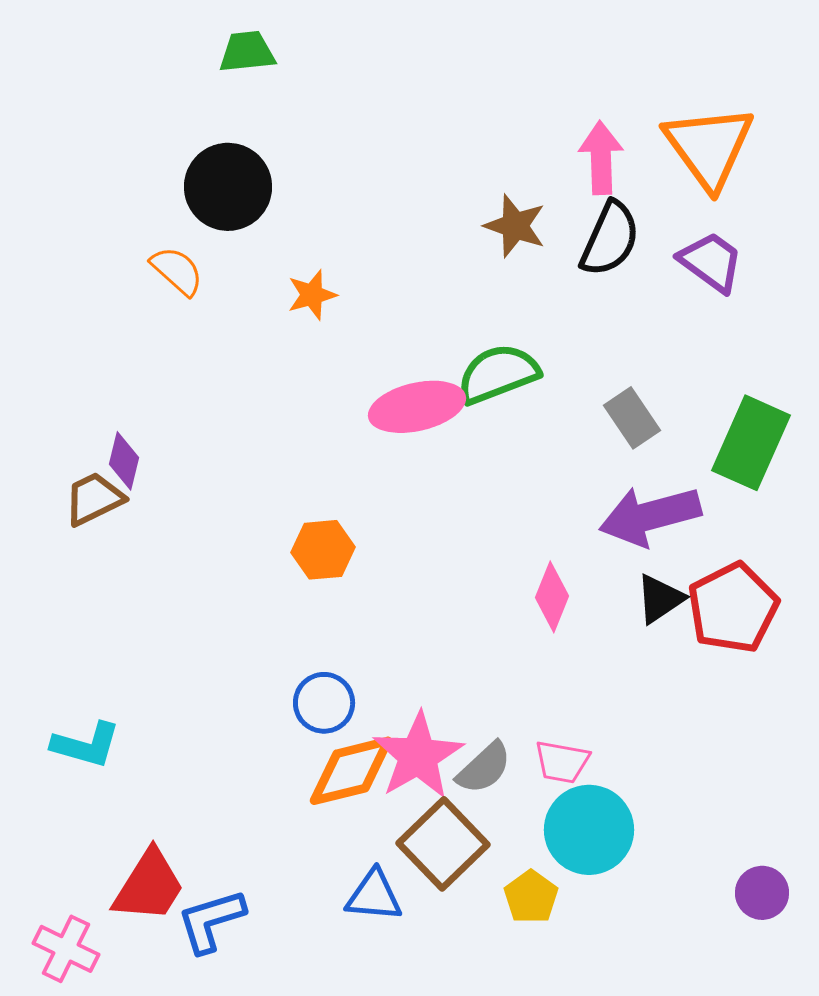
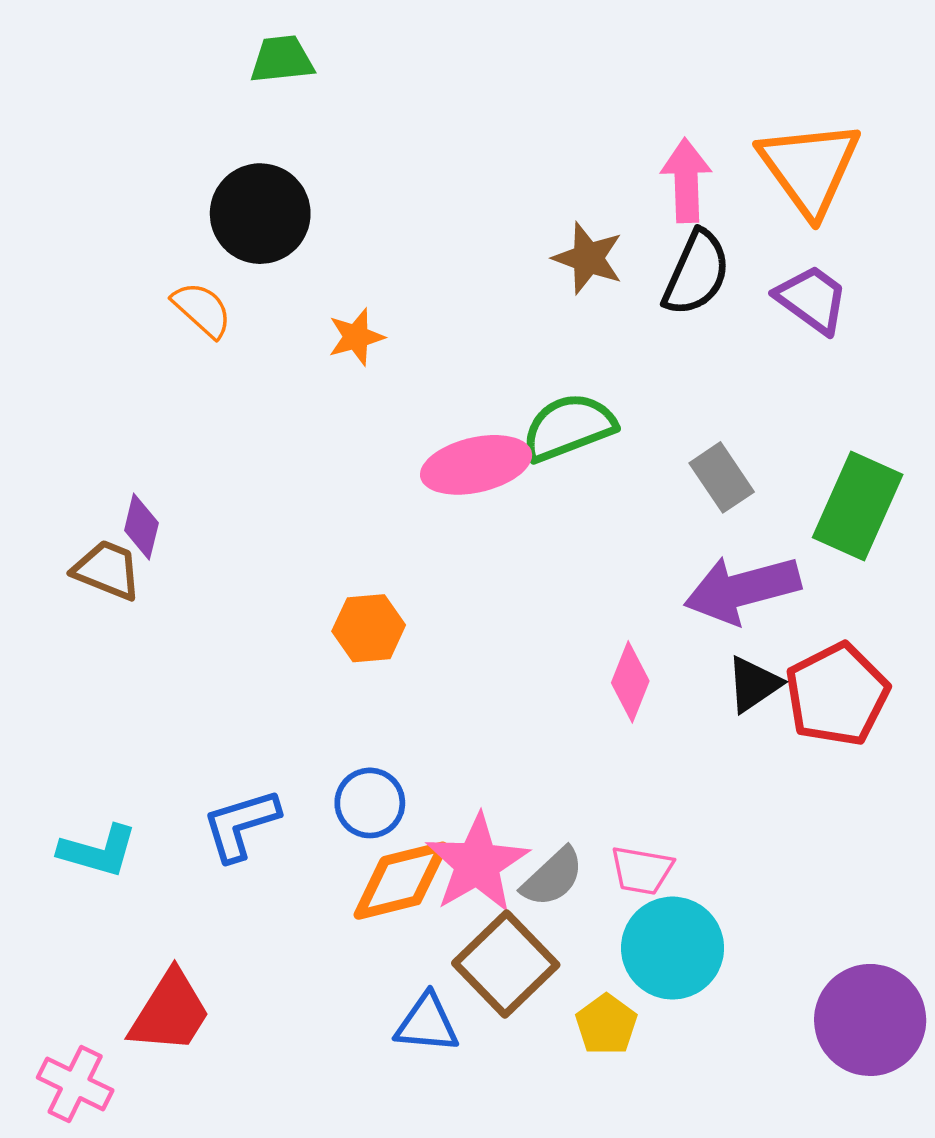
brown trapezoid: (94, 499) -> (107, 570), turned 48
purple circle: (762, 893) -> (870, 1020), size x1.8
blue L-shape: (211, 921) -> (241, 825), moved

